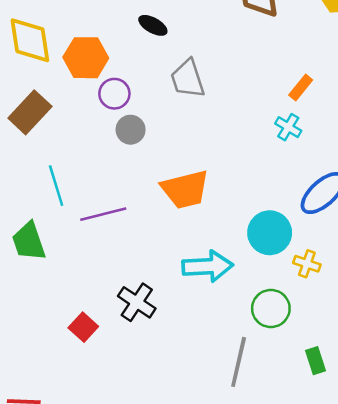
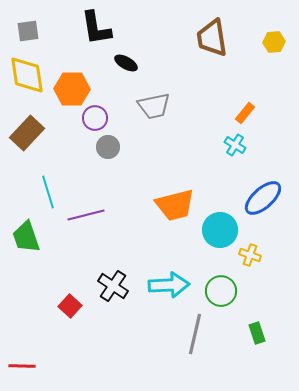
gray trapezoid: (188, 79) -> (154, 106), turned -84
orange trapezoid: (185, 189) -> (175, 205), moved
cyan arrow: (208, 266) -> (169, 285), moved

